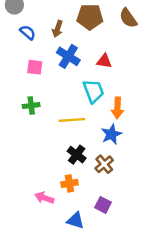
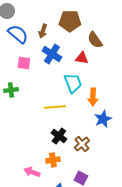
brown semicircle: (128, 18) -> (95, 40), moved
blue semicircle: (28, 32) -> (18, 34), size x1.5
green cross: (31, 106) -> (11, 90), moved
blue star: (111, 134) -> (103, 119), moved

